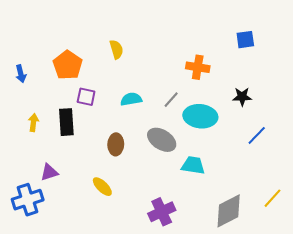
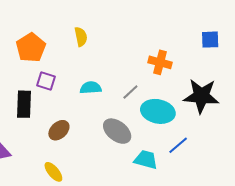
black star: (242, 97) -> (201, 96), size x1.8
blue line: (257, 135) -> (178, 145), moved
brown ellipse: (116, 144) -> (59, 130), moved, turned 40

